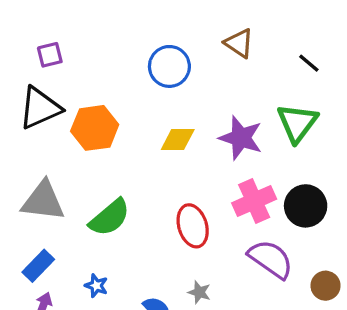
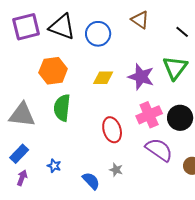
purple square: (50, 55) -> (26, 27), size x1.8
black triangle: (40, 108) -> (62, 27), moved, turned 44
green semicircle: (110, 218) -> (62, 108), moved, turned 136

